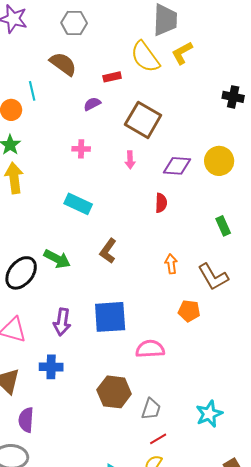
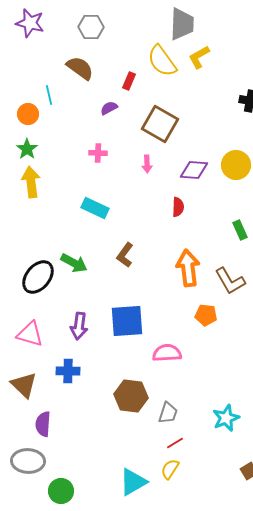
red rectangle: (112, 77) -> (129, 81), turned -54
orange arrow: (171, 264) -> (188, 268), size x1.8

